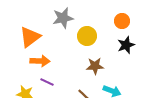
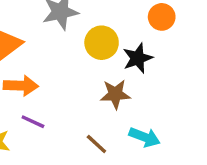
black star: (126, 45) -> (138, 58), moved

